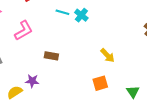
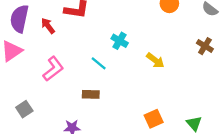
cyan line: (62, 12) -> (99, 63), moved, turned 32
yellow arrow: (107, 55) -> (155, 60), moved

